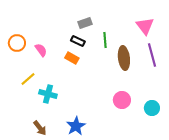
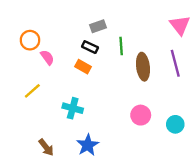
pink triangle: (145, 26) -> (180, 25), moved
orange circle: (17, 43) -> (30, 40), moved
cyan cross: (48, 94) -> (73, 108), moved

